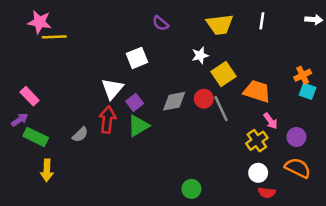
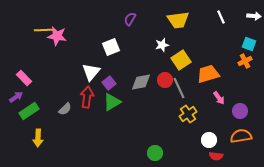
white line: (262, 21) -> (221, 17), moved, turned -32
pink star: (39, 22) -> (57, 36), moved
purple semicircle: (161, 23) -> (130, 19), turned 80
orange trapezoid: (257, 91) -> (208, 74), turned -35
cyan square: (308, 91) -> (249, 44), moved
green rectangle: (36, 137) -> (29, 111), turned -60
yellow cross: (257, 141) -> (188, 114), moved
orange semicircle: (298, 168) -> (241, 136), turned -35

